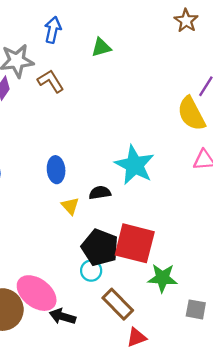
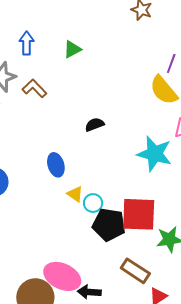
cyan star: (135, 165) -> (154, 154), moved
black semicircle: (100, 193) -> (95, 125), moved
cyan circle: (91, 271) -> (93, 203), moved

